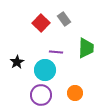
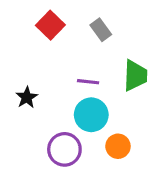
red square: (41, 23) -> (50, 25), moved
cyan circle: (45, 70) -> (91, 115), moved

